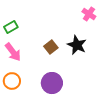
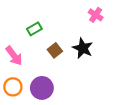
green rectangle: (11, 27) -> (34, 29), moved
purple circle: (52, 83) -> (42, 88), moved

